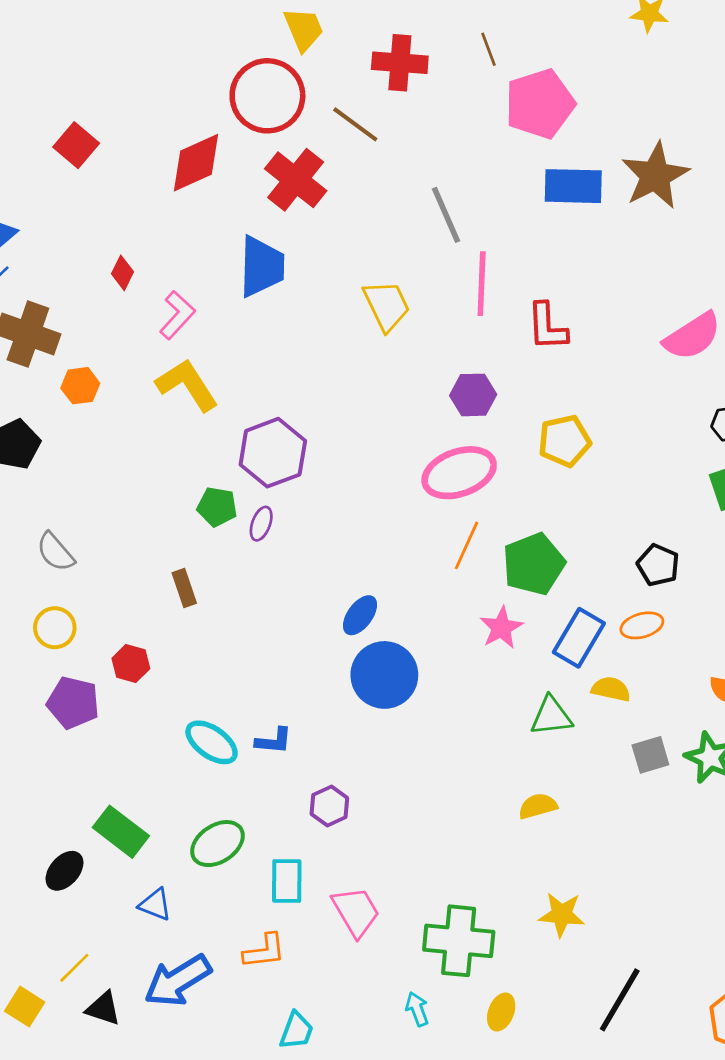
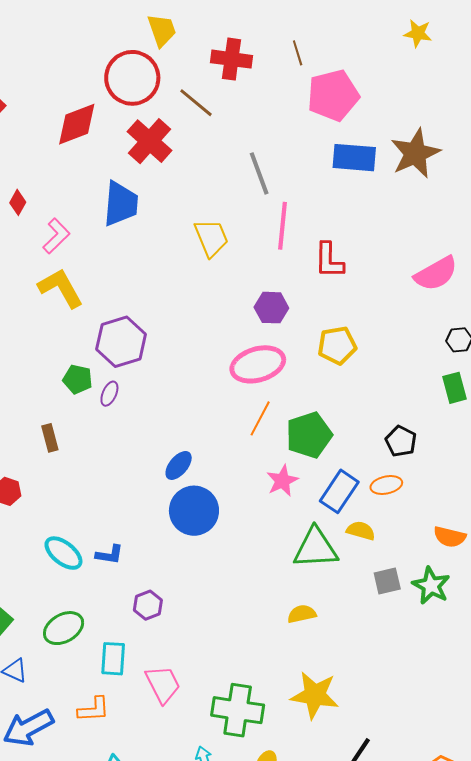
green triangle: (551, 716) -> (316, 548), size x1.4
yellow star: (562, 915) -> (315, 695), size x1.4

